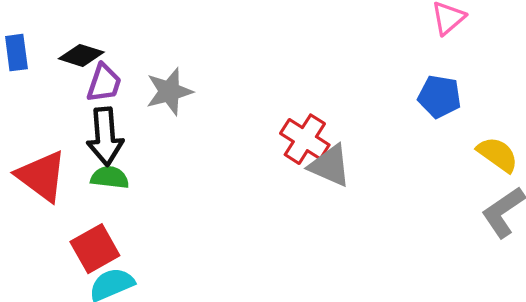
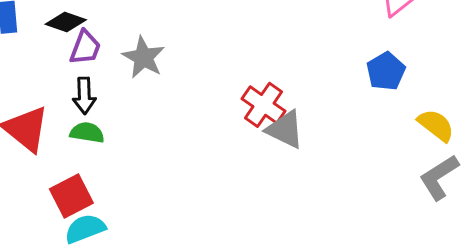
gray star: (169, 91) -> (143, 57), turned -30
blue pentagon: (439, 97) -> (386, 71), turned 30
black arrow: (105, 137) -> (84, 96), size x0.7

